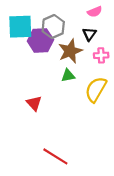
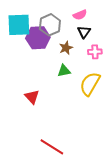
pink semicircle: (95, 12) -> (80, 15), moved
brown star: (70, 51) -> (66, 48), size x0.6

